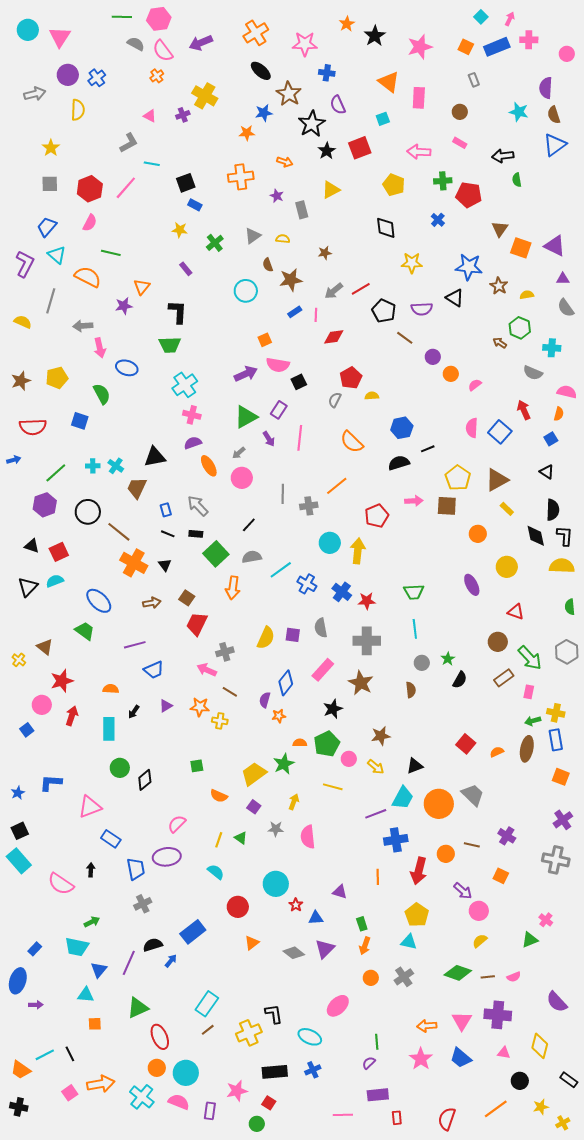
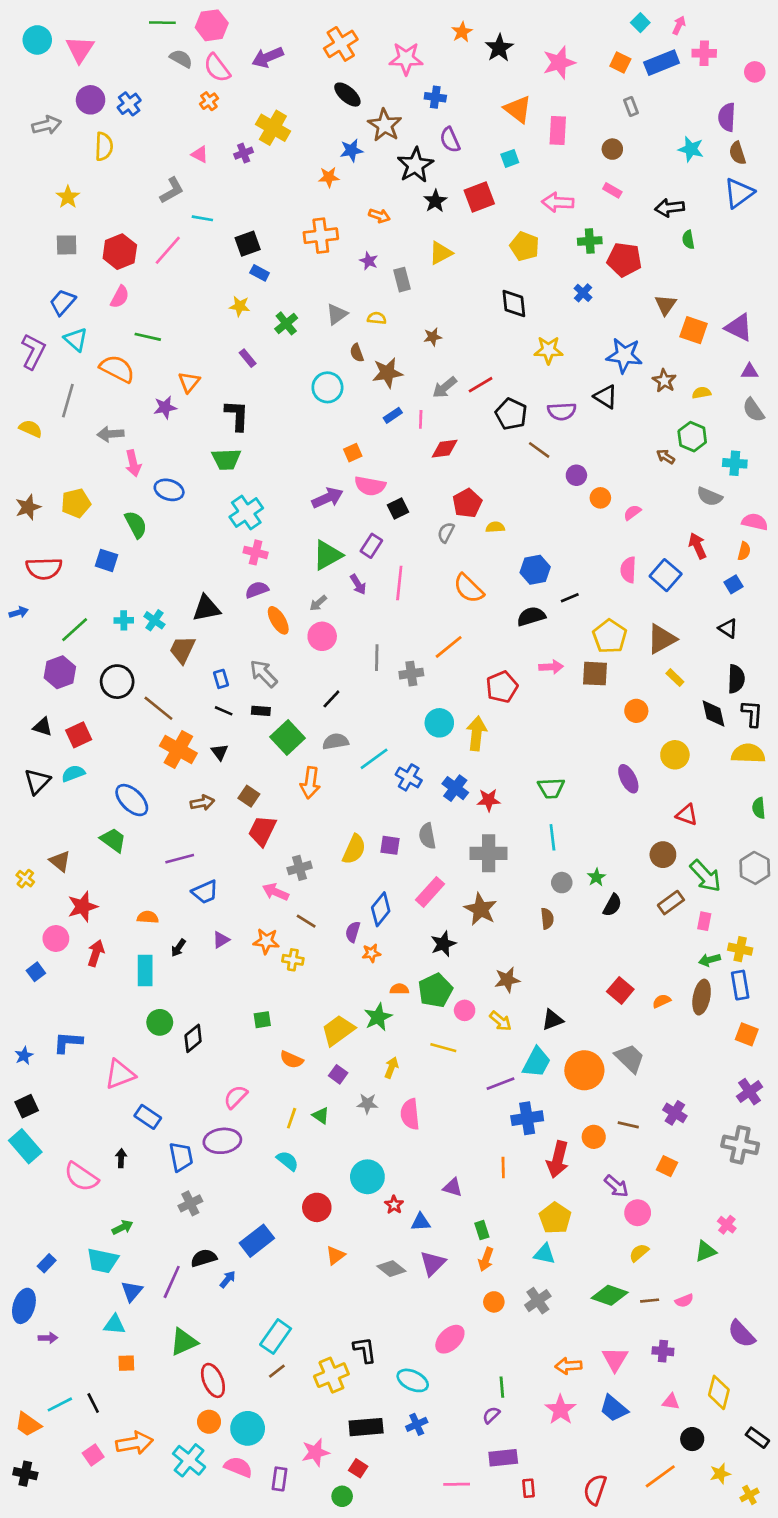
purple cross: (498, 1015) -> (663, 1351), size x0.6

